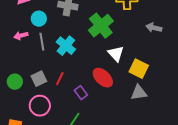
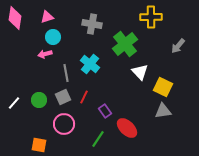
cyan circle: (39, 19) -> (53, 37), moved
gray arrow: (154, 28) -> (178, 46), turned -63
gray line: (42, 42) -> (66, 73), moved
red ellipse: (103, 78) -> (127, 128), moved

